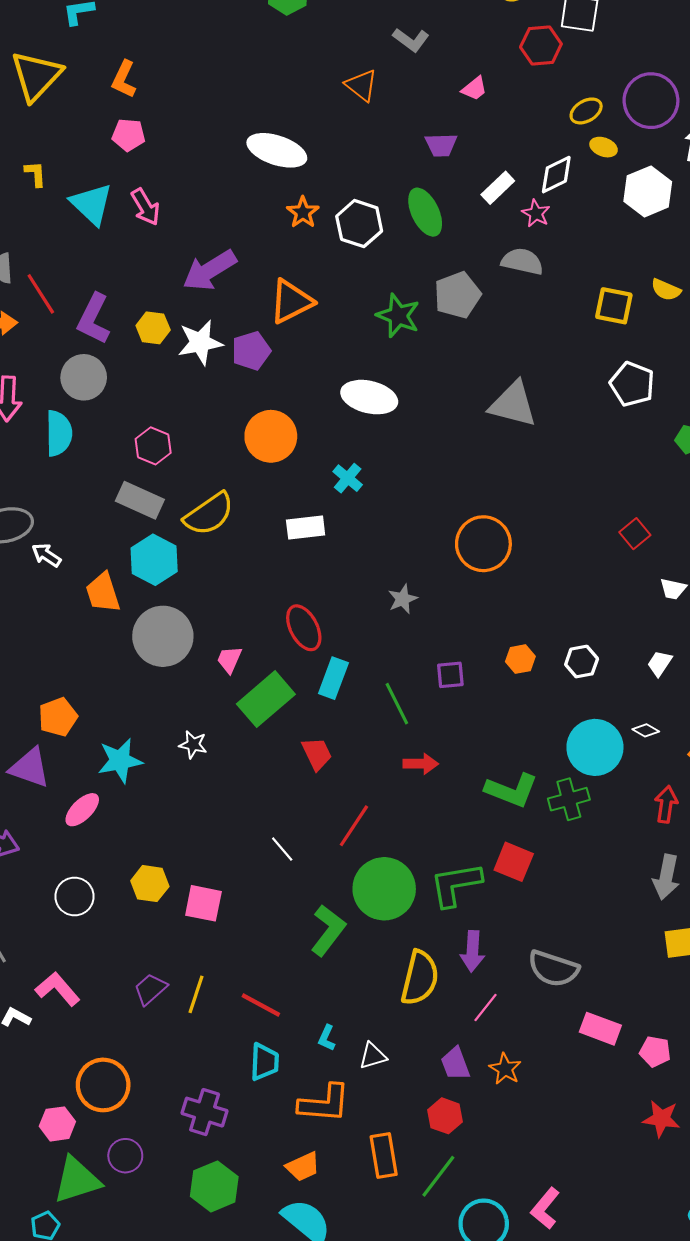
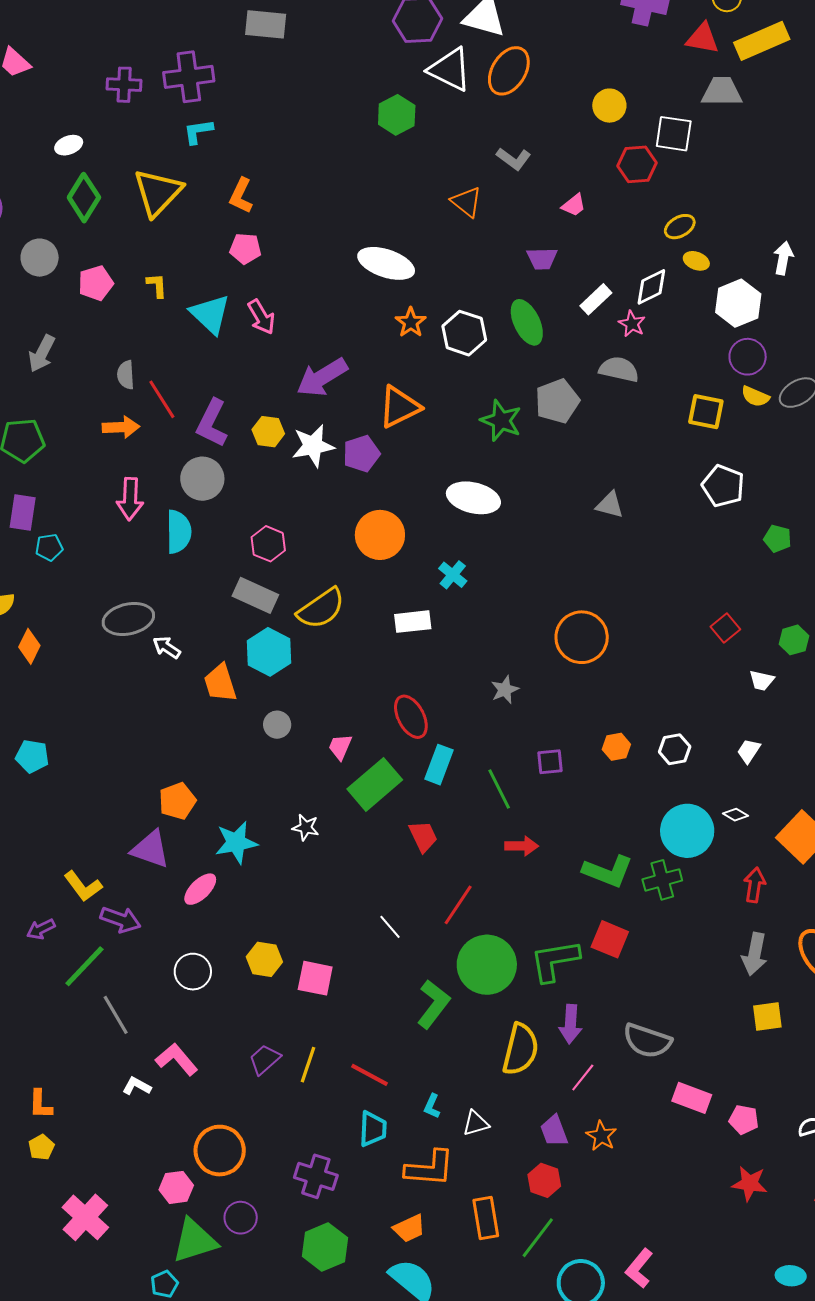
purple circle: (651, 101) -> (748, 357), moved, size x0.7
gray triangle: (513, 404) -> (610, 505), size x0.6
gray circle: (163, 636) -> (277, 725), size x0.5

